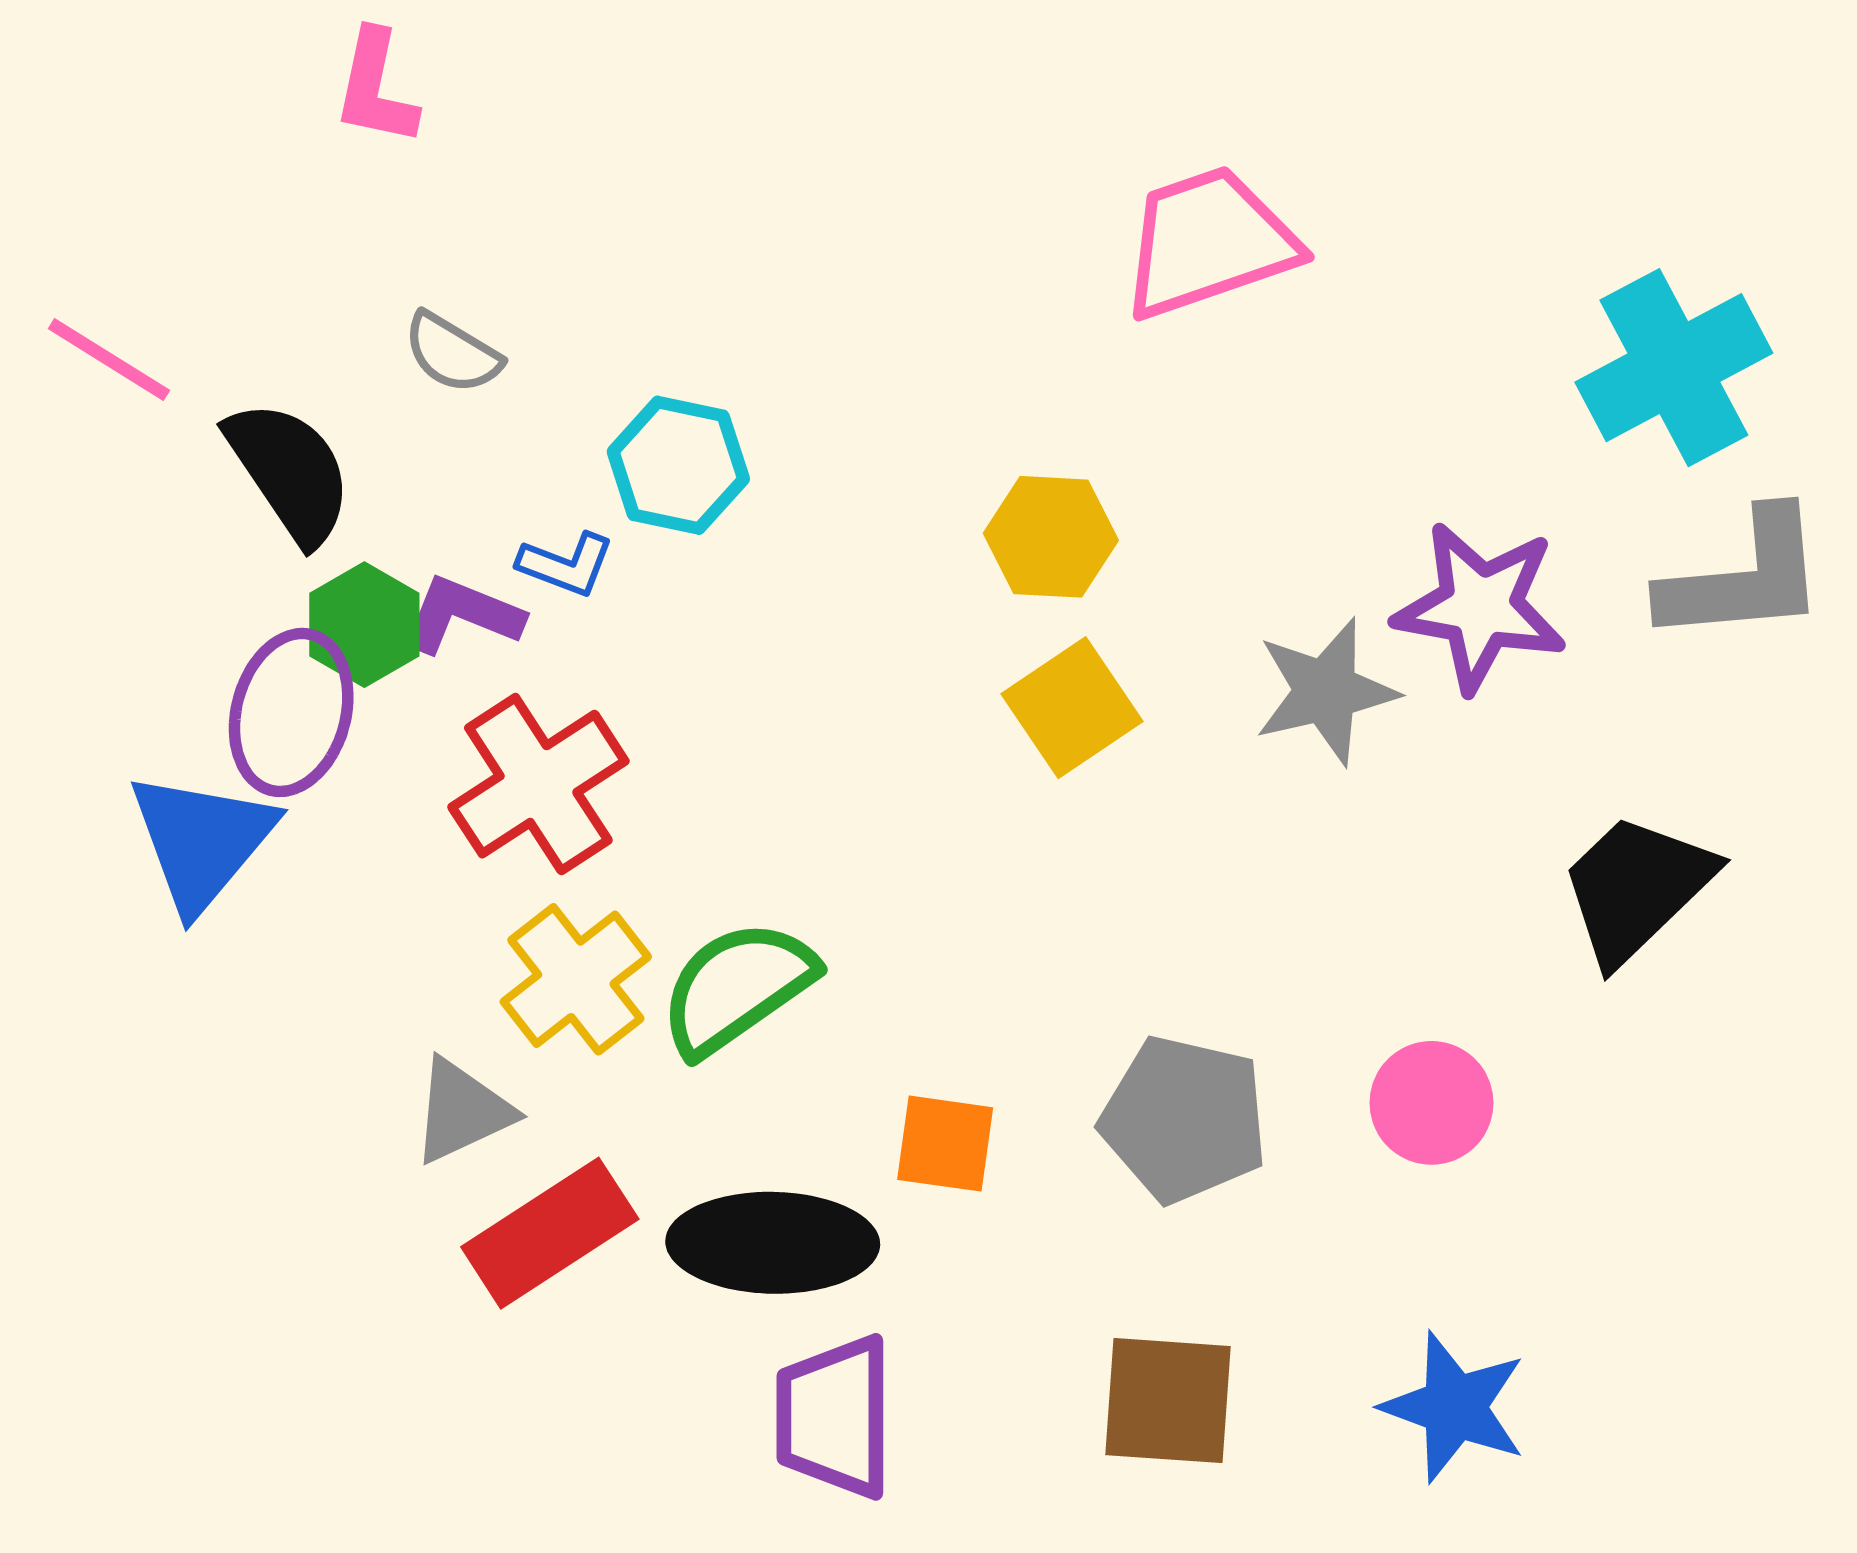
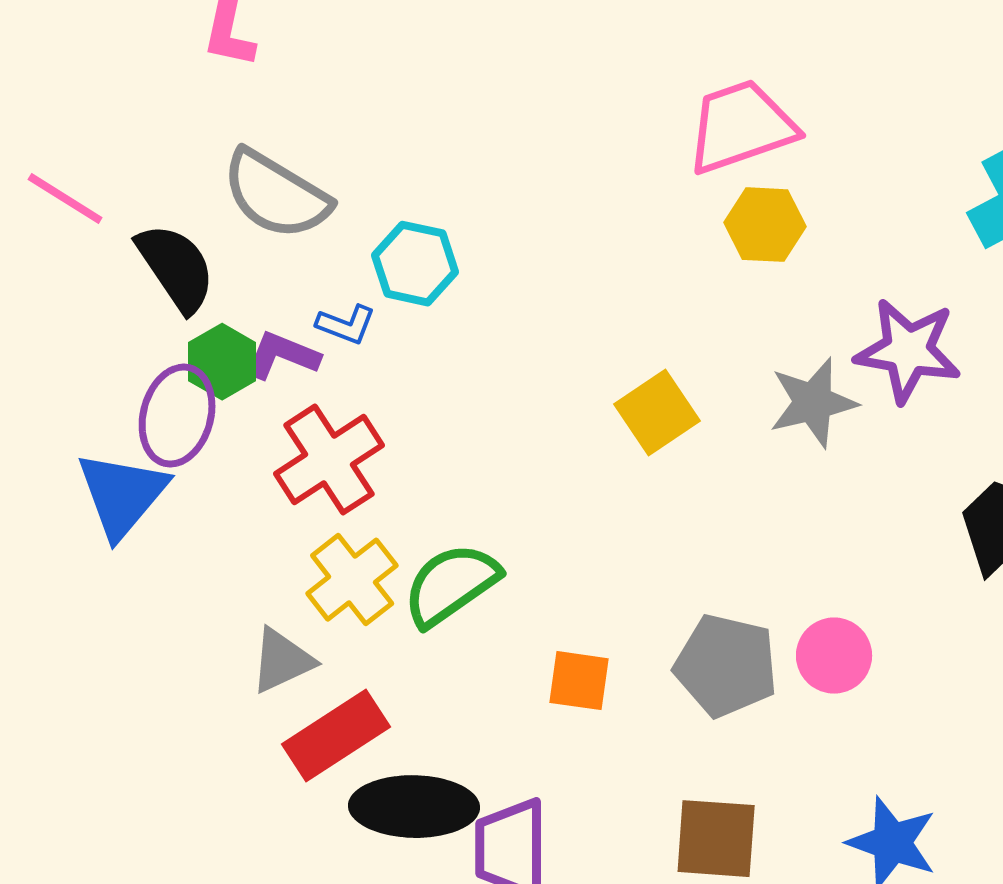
gray semicircle: (452, 353) -> (276, 195), size x1.8
yellow hexagon: (1051, 537) -> (765, 225), moved
pink circle: (1431, 1103) -> (834, 656), moved
black ellipse: (773, 1243) -> (414, 807), moved

